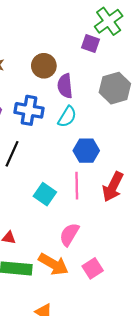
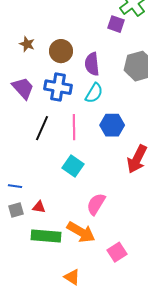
brown circle: (44, 66) -> (61, 51), moved
pink line: (77, 186) -> (74, 127), moved
pink square: (93, 268) -> (117, 252), moved

